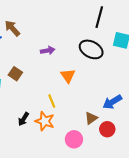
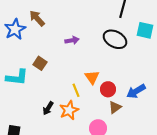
orange triangle: (68, 76) -> (92, 77), moved
orange star: (45, 121) -> (69, 110), turned 30
red circle: (107, 129) -> (108, 89), moved

